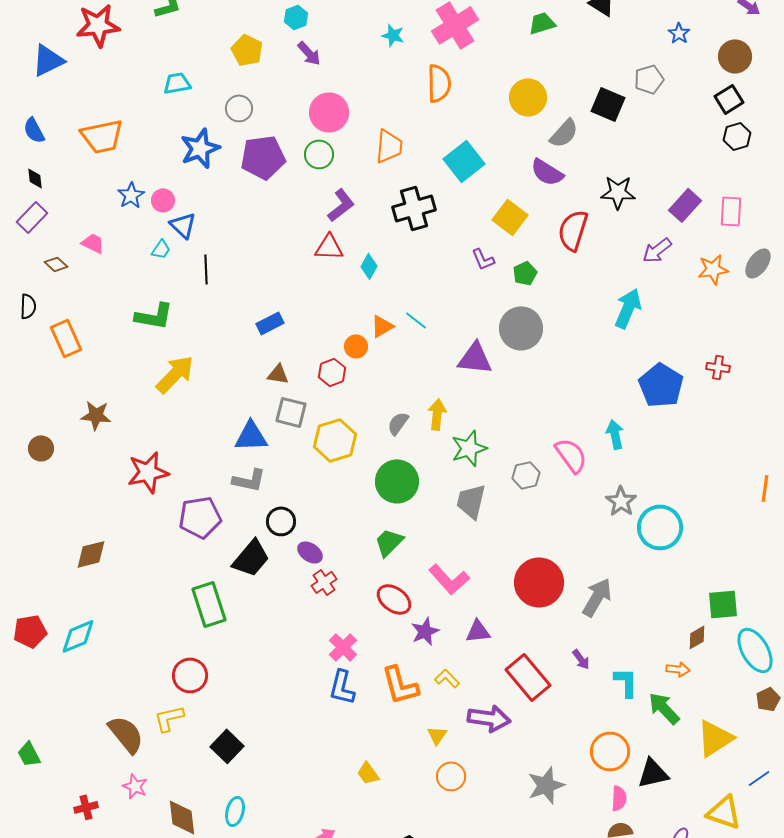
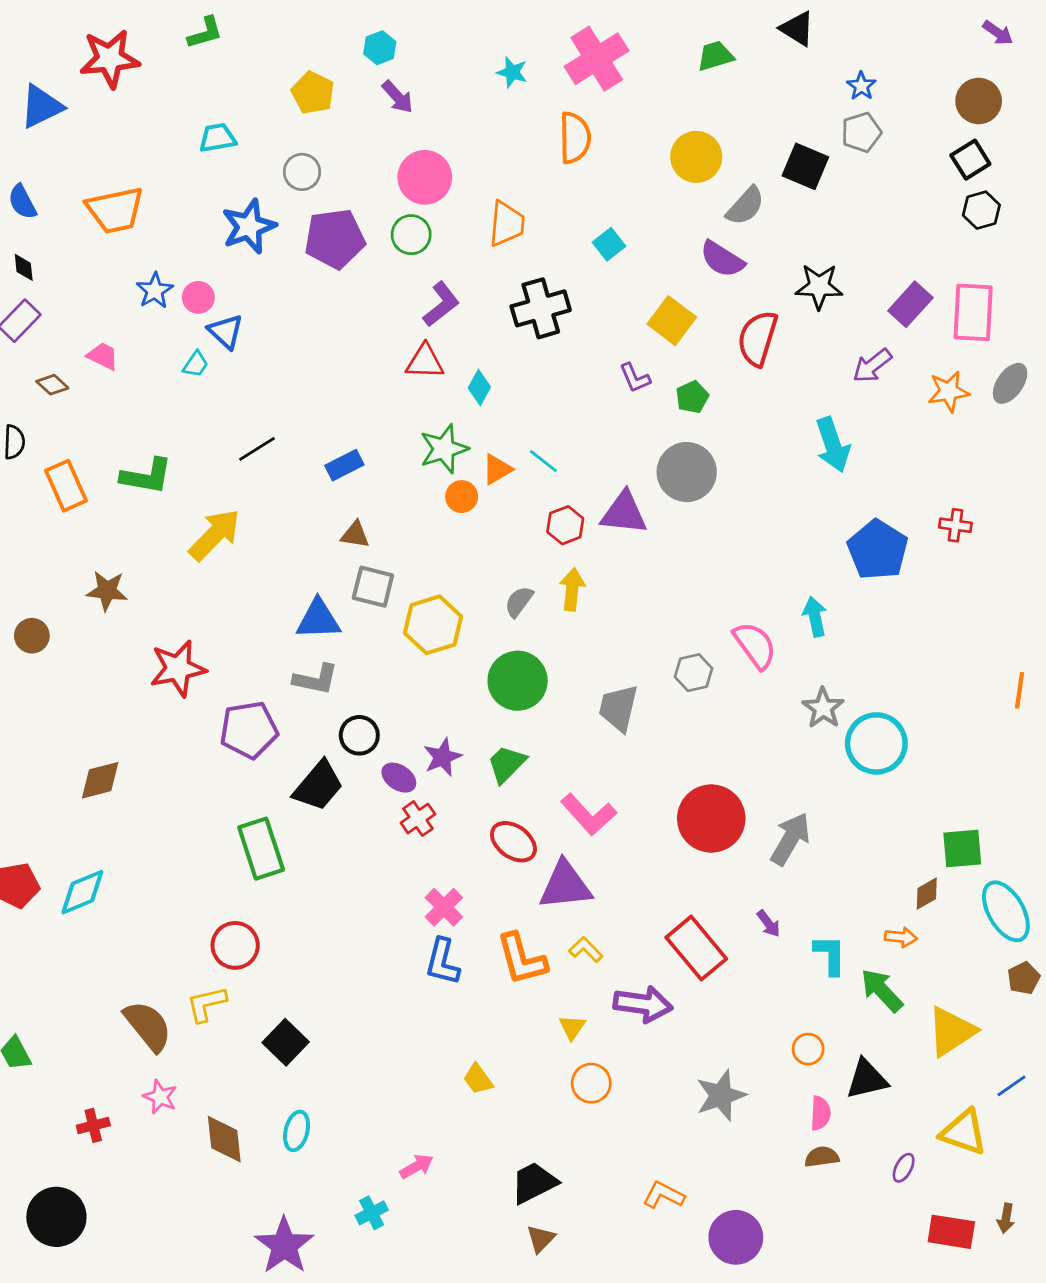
blue star: (679, 33) -> (861, 86), moved
cyan square: (464, 161) -> (609, 244), size x0.6
pink rectangle: (731, 211) -> (973, 312), size x1.4
black line: (206, 269) -> (257, 449), moved, turned 60
cyan arrow: (628, 308) -> (833, 445), turned 138
green L-shape: (154, 316) -> (146, 476), moved
red hexagon: (332, 372) -> (565, 525), moved
green star: (469, 448) -> (444, 449), moved
purple star: (425, 631) -> (443, 757), moved
purple triangle: (478, 631) -> (565, 885), moved, size x1.6
orange circle: (610, 751) -> (808, 1049), size x0.6

